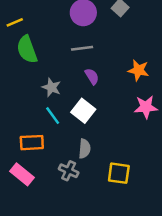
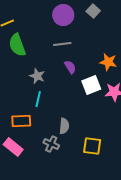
white square: (83, 111) -> (91, 85), moved, turned 30
cyan line: (53, 116) -> (38, 99), turned 49

